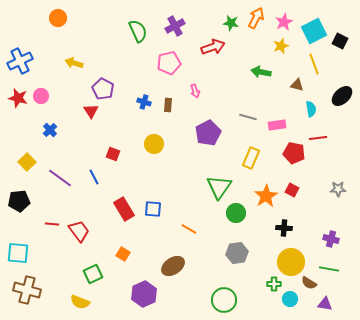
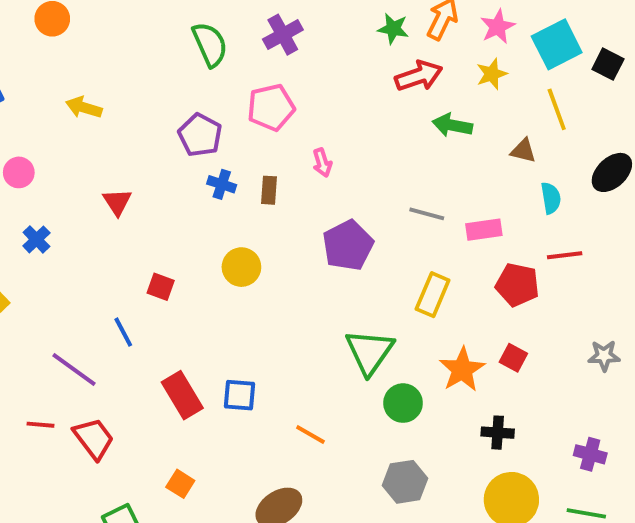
red arrow: (213, 47) -> (419, 76), moved
purple pentagon: (103, 89) -> (200, 135), moved
purple line: (60, 178) -> (74, 370), moved

